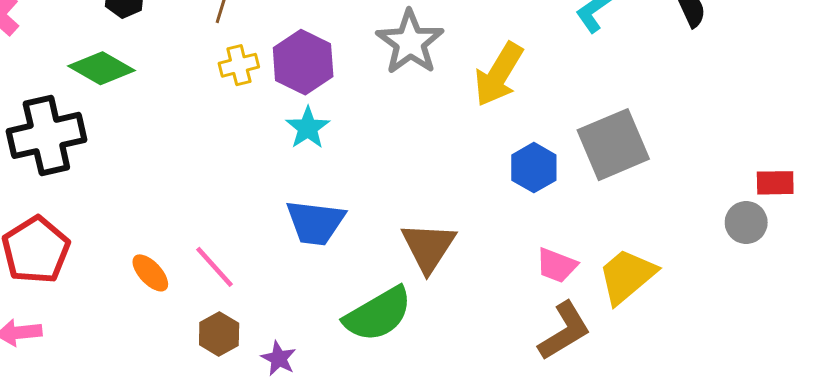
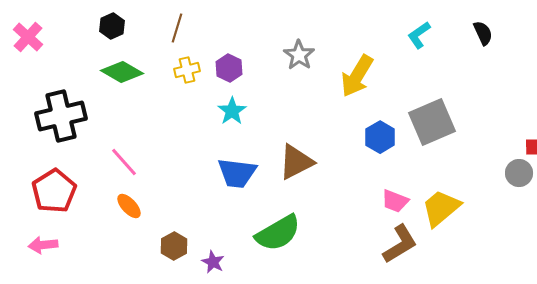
gray star: (410, 42) -> (299, 55), size x0.7
purple hexagon: (303, 62) -> (229, 68), size x0.7
green diamond: (101, 68) -> (122, 72), moved
brown triangle: (428, 247) -> (296, 162), moved, turned 30
pink line: (215, 267) -> (124, 162), moved

